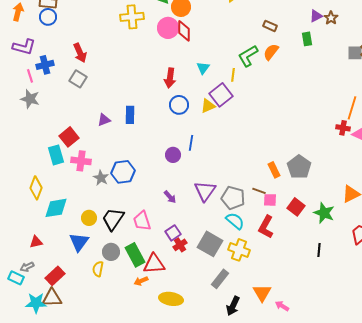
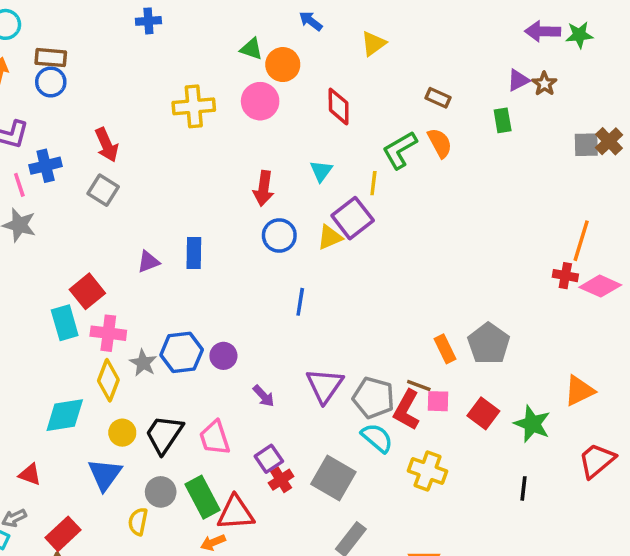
yellow cross: (132, 17) -> (194, 106), moved
red diamond: (184, 31) -> (339, 106), moved
orange semicircle: (271, 52) -> (440, 143), turned 114
purple circle: (173, 155) -> (223, 356), moved
yellow diamond: (36, 188) -> (108, 380), moved
red L-shape: (266, 227) -> (407, 410), moved
red triangle: (36, 242) -> (30, 474), turned 32
yellow cross: (239, 250) -> (428, 471), moved

